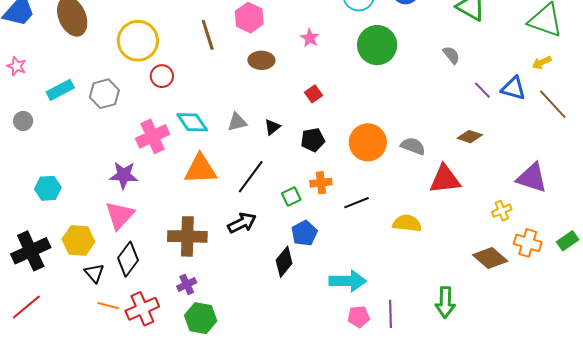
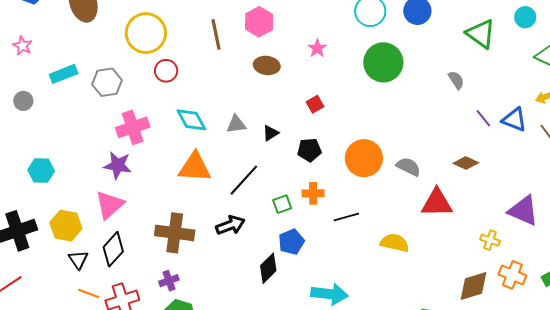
pink cross: (153, 136) -> (133, 127), moved
yellow cross: (502, 211) -> (490, 240), turned 36
brown diamond: (490, 258) -> (473, 286), turned -64

